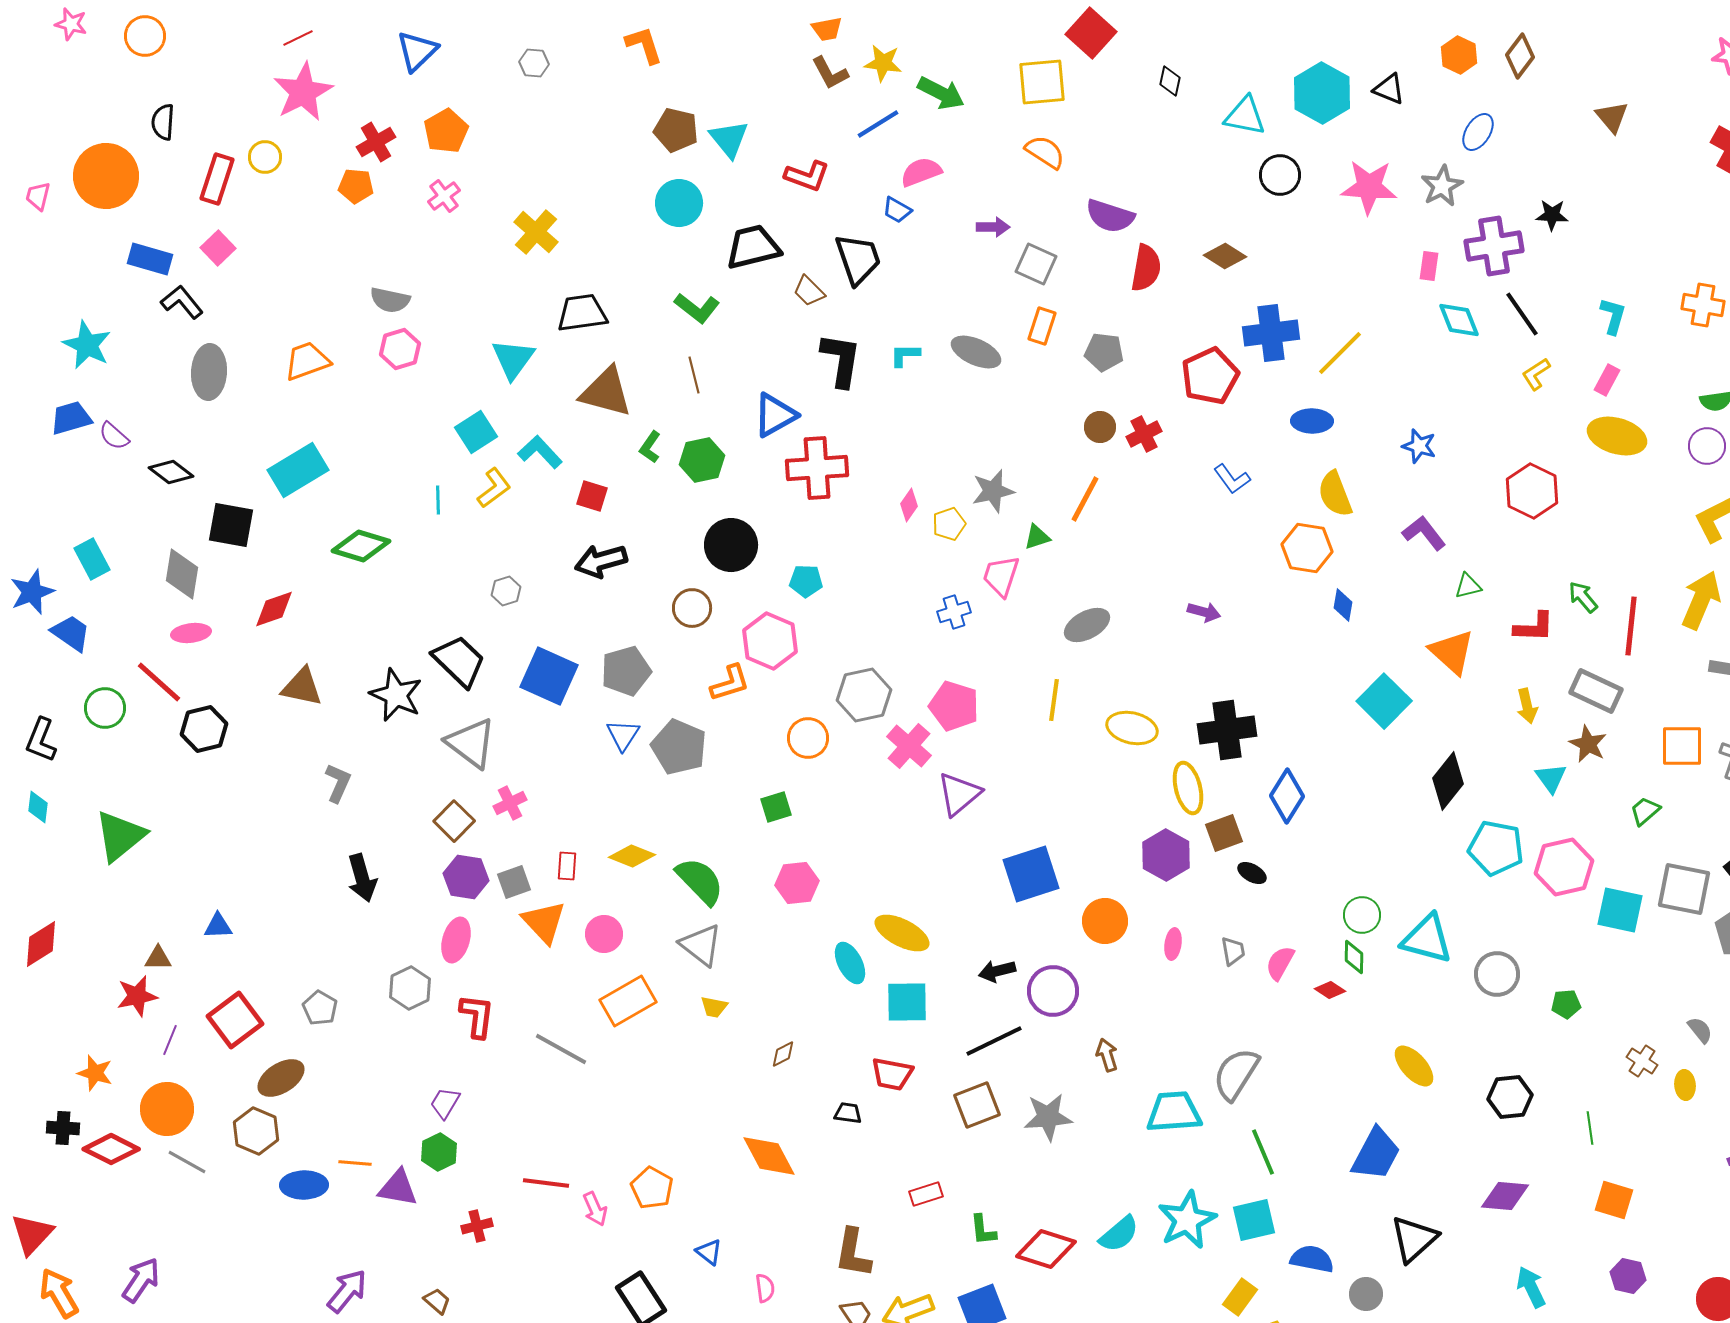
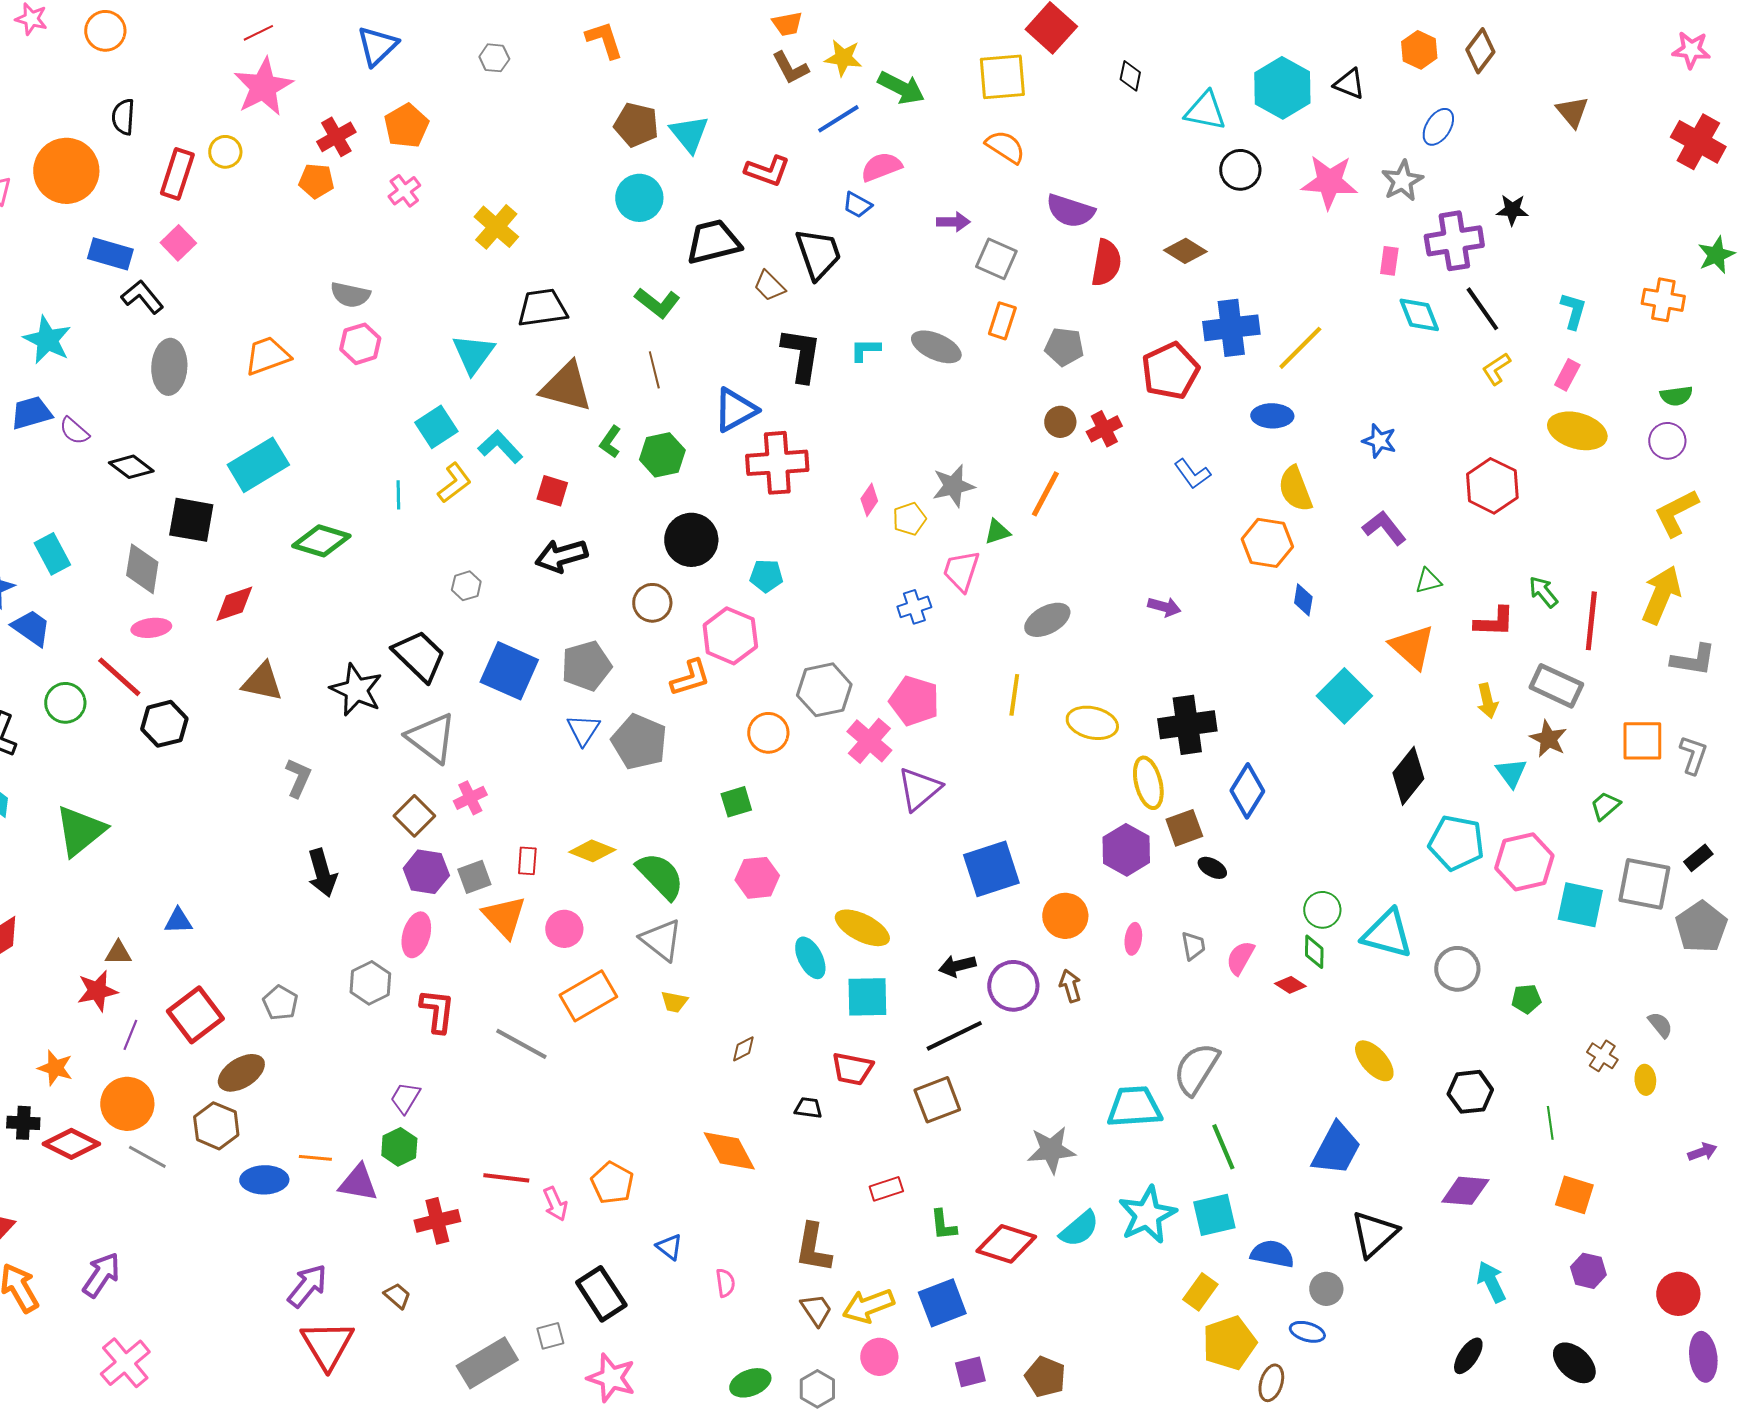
brown arrow: (1107, 1055) -> (1070, 986), moved
gray star: (1048, 1117) -> (1051, 1150), moved
red cross: (477, 1226) -> (437, 1221), size x1.4

